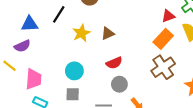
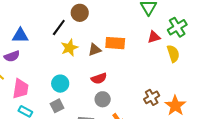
black line: (59, 14) -> (59, 27), moved
orange rectangle: (163, 39) -> (115, 43), moved, turned 48
brown cross: (163, 67) -> (152, 97), moved, size x0.7
gray square: (73, 94) -> (57, 106), turned -32

